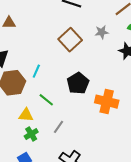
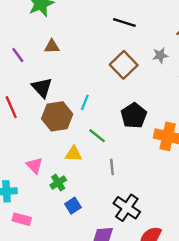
gray line: (59, 127) -> (112, 167), turned -40
green cross: (31, 134) -> (58, 183), moved

